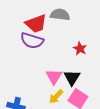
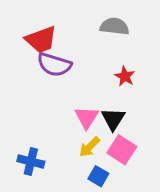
gray semicircle: (60, 15) -> (115, 26), moved
red trapezoid: (36, 24) -> (41, 40), moved

